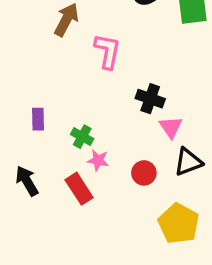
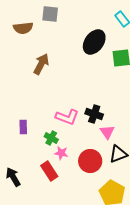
pink L-shape: (108, 51) -> (67, 117), moved, turned 100
red circle: (144, 173) -> (90, 161), size x1.5
black arrow: (27, 181) -> (13, 177), moved

